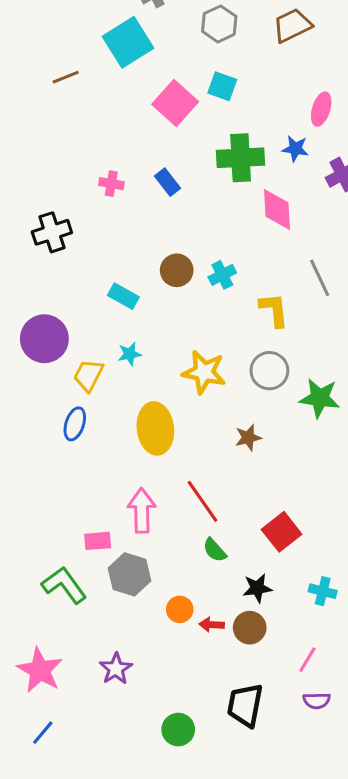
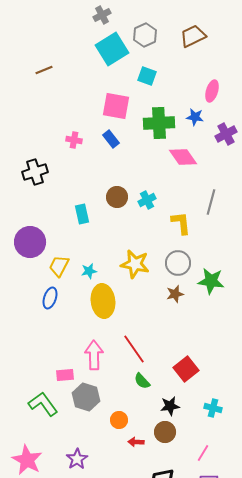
cyan square: (128, 42) -> (112, 49), moved
pink square: (175, 103) -> (116, 106), moved, turned -32
pink diamond: (277, 209) -> (183, 157), turned -32
gray line: (320, 278) -> (211, 202), turned 40
cyan rectangle: (123, 296) -> (82, 214), turned 48
cyan star: (130, 354) -> (89, 271), moved
brown star: (248, 438) -> (175, 294), moved
red arrow: (212, 625) -> (136, 442), moved

